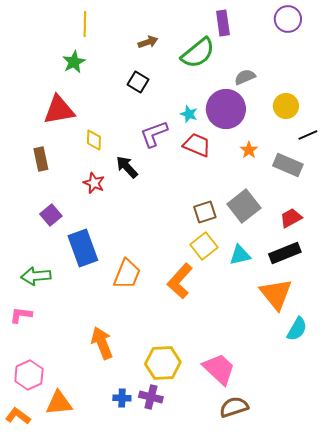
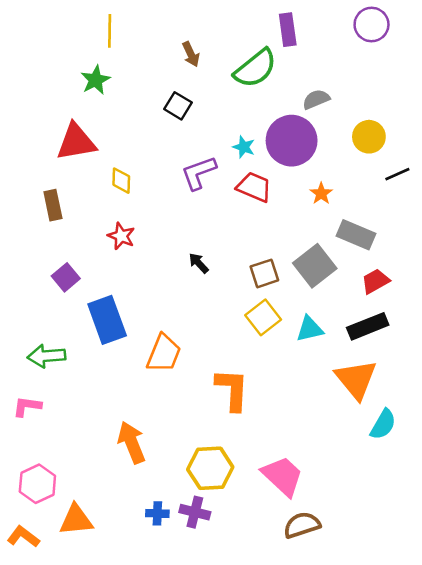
brown arrow: (148, 42) -> (191, 54), turned 84
gray rectangle: (288, 165) -> (356, 235), moved
black arrow: (127, 167) -> (199, 263), moved, size x0.7
orange L-shape: (180, 281) -> (232, 390), moved, turned 141

